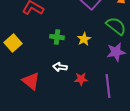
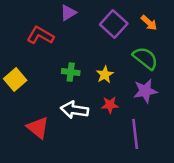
white arrow: (60, 67) -> (75, 110), size x1.5
red star: (81, 79) -> (110, 105), moved

